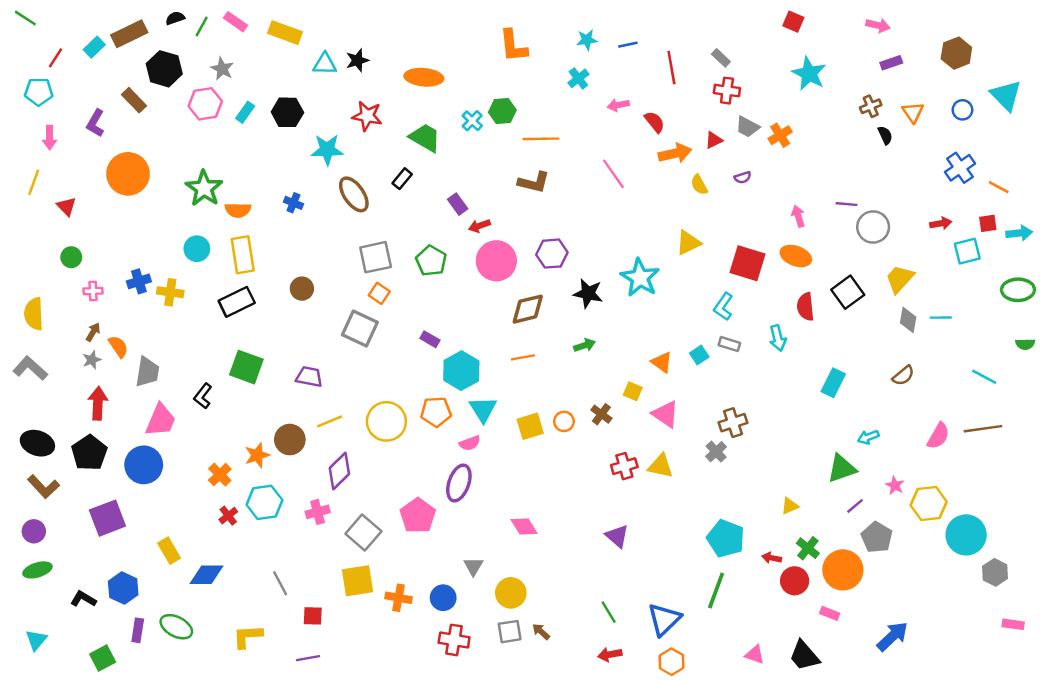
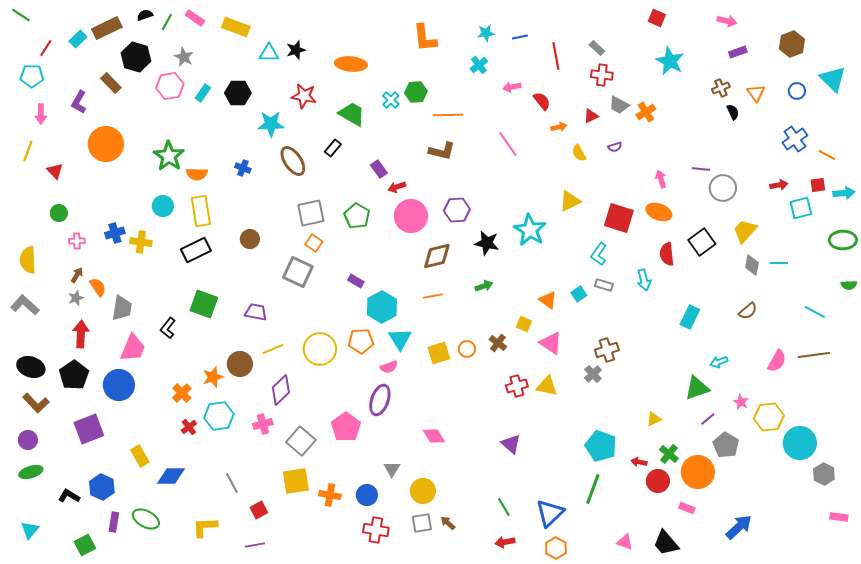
orange arrow: (675, 153) -> (559, 127), size x0.6
red square: (313, 616) -> (259, 510), turned -30

